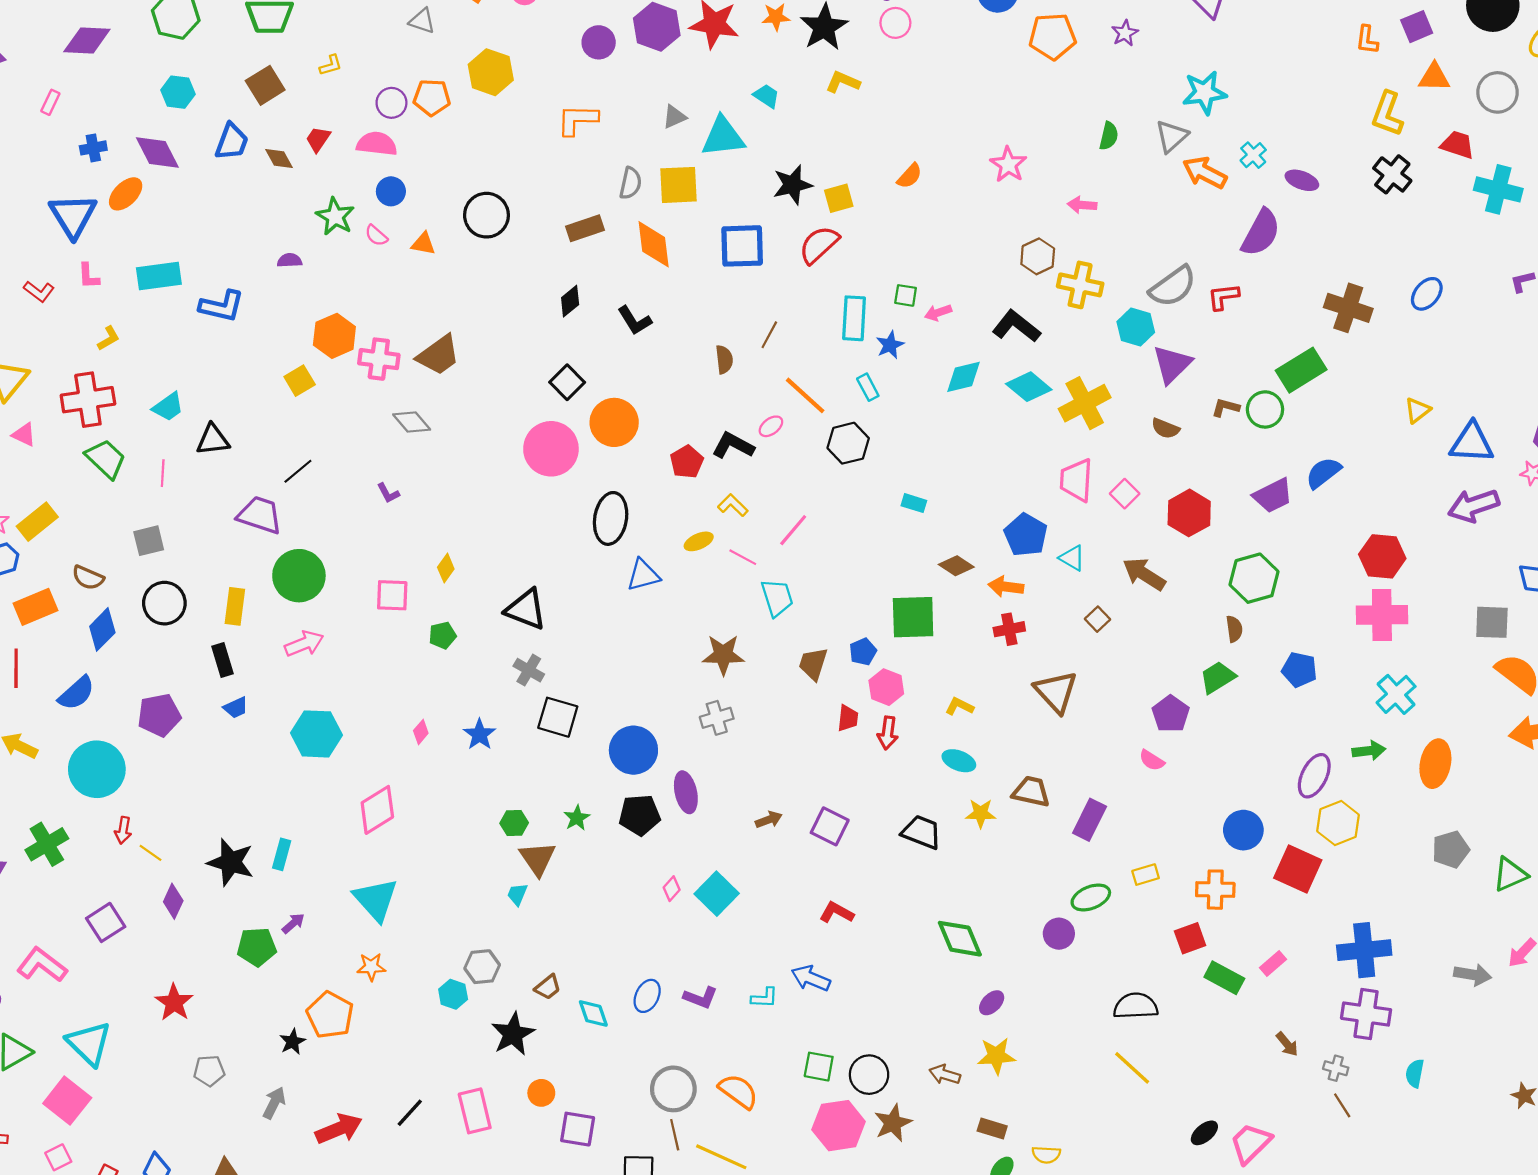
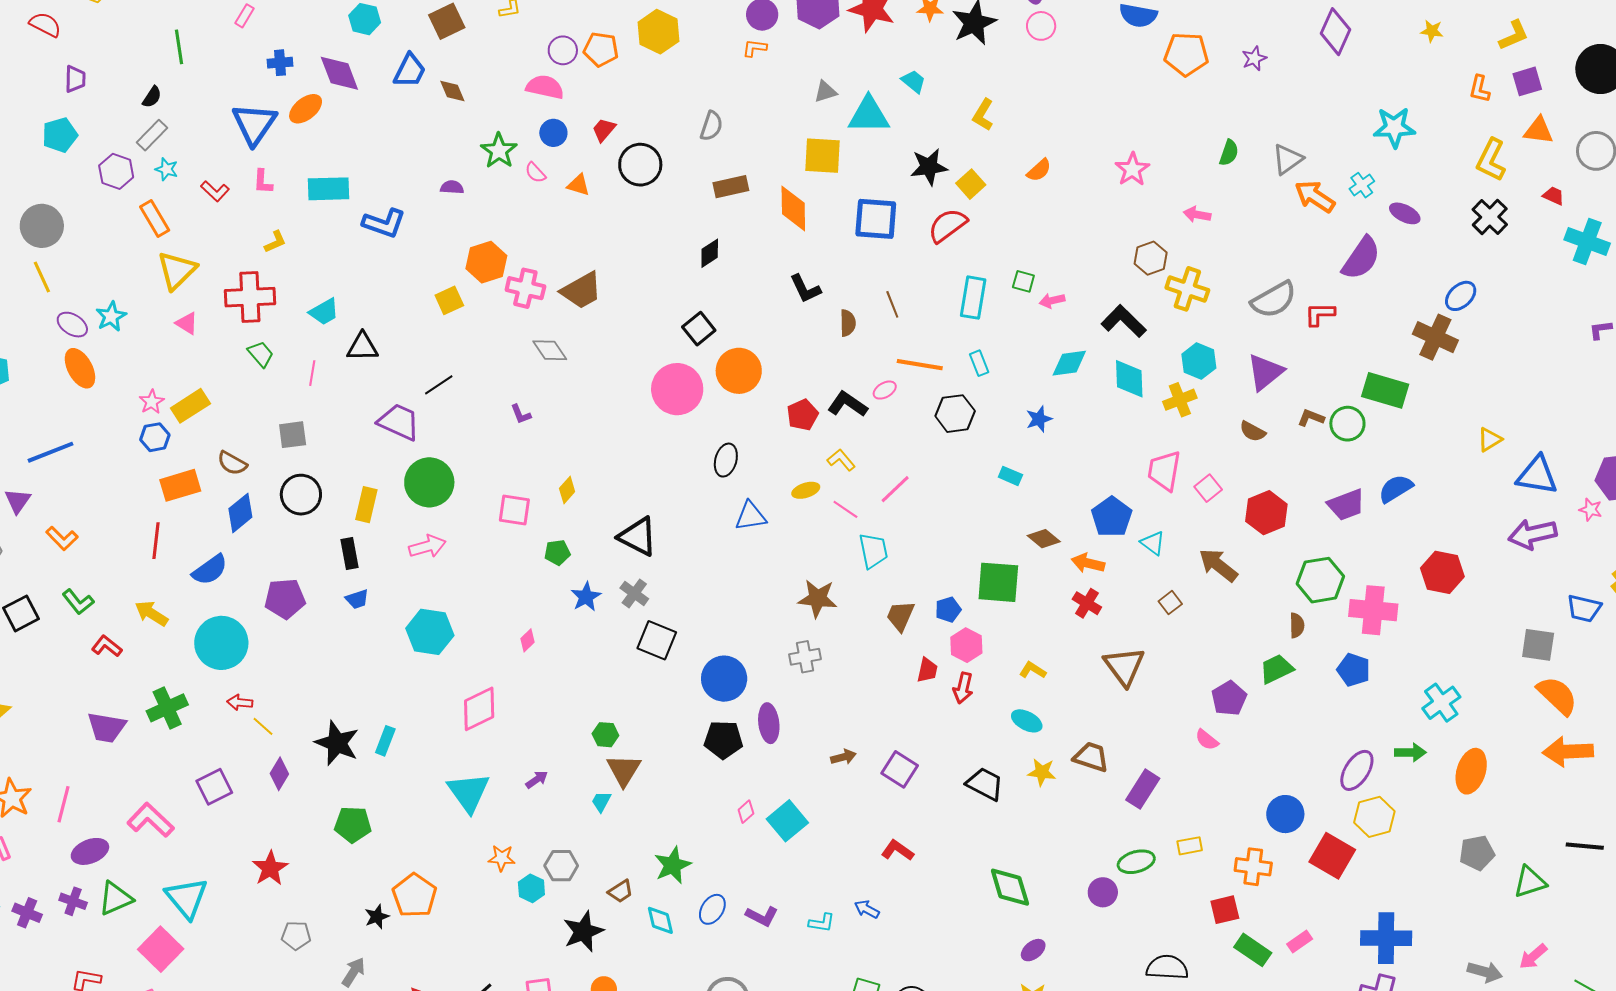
yellow L-shape: (843, 82) -> (983, 115), moved, turned -88
cyan star: (1204, 93) -> (1394, 127), moved
orange L-shape: (577, 120) -> (755, 48), moved, size x0.6
red trapezoid: (318, 139) -> (604, 130), moved
red trapezoid: (1458, 145) -> (1554, 196), size x0.7
gray semicircle: (630, 183) -> (711, 126), moved
yellow square: (839, 198) -> (971, 184), turned -32
blue ellipse: (1427, 294) -> (1461, 296), moved
black L-shape: (635, 321) -> (805, 289), moved
cyan hexagon: (1136, 327) -> (1199, 361), moved
brown line: (769, 335) -> (892, 304), turned -56
blue star: (890, 345) -> (1039, 419), moved
green rectangle: (1301, 370) -> (1385, 390), turned 42
cyan diamond: (1029, 387) -> (1129, 379), turned 42
orange line: (805, 395) -> (920, 365), turned -39
yellow cross: (1085, 403) -> (1180, 400), size x0.7
green trapezoid: (106, 459) -> (261, 354), size x0.7
black ellipse: (611, 518) -> (726, 460), size x0.7
pink cross: (1382, 615) -> (1373, 610), moved
red cross: (1009, 629) -> (1087, 603), turned 36
blue star: (480, 734) -> (586, 597), moved
green star: (577, 818) -> (673, 865), moved, size x1.5
red arrow: (123, 830) -> (240, 702), turned 80
purple arrow: (293, 923) -> (537, 779), moved
orange star: (371, 967) -> (502, 858), moved
blue arrow: (811, 978) -> (867, 909), size x0.7

